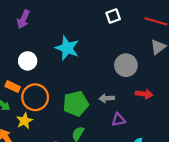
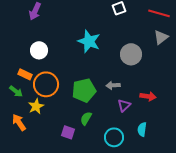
cyan star: (67, 48) -> (89, 41), moved
red arrow: (144, 94) -> (148, 96), moved
purple triangle: (118, 120) -> (124, 105), turned -32

